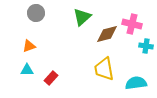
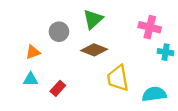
gray circle: (36, 13) -> (59, 32), moved
brown diamond: (107, 34) -> (94, 50), moved, turned 35

